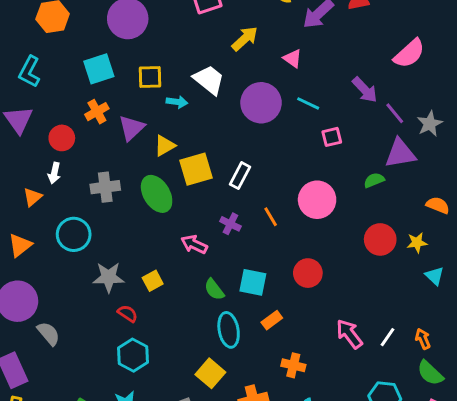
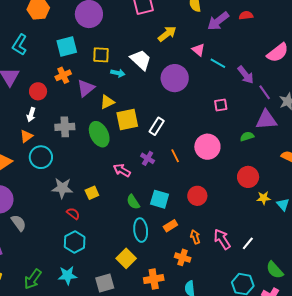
cyan line: (308, 103) -> (218, 63), moved
orange triangle: (33, 197) -> (26, 136), moved
yellow star: (417, 243) -> (264, 198), moved
orange arrow: (423, 339) -> (195, 237), moved

